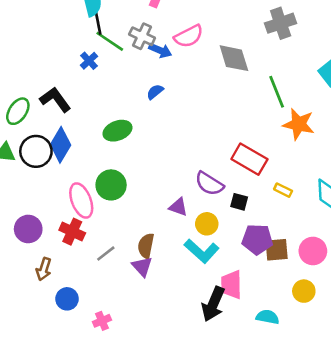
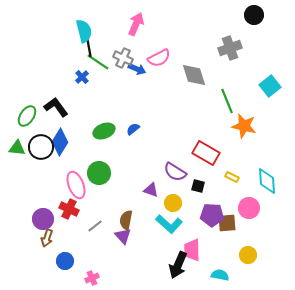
blue semicircle: (155, 92) -> (133, 129), moved
purple circle: (28, 229) -> (43, 219), moved
pink circle: (313, 251) -> (249, 208), moved

